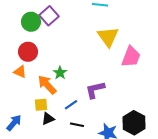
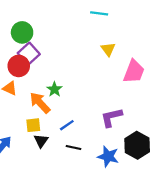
purple square: (49, 16) -> (29, 54), moved
yellow triangle: (108, 37) -> (108, 49), size x0.6
purple L-shape: (95, 90) -> (111, 117), moved
black triangle: (48, 119) -> (41, 141), turned -32

